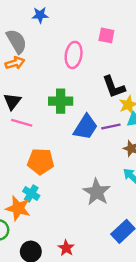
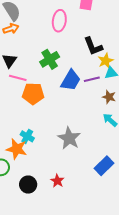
green cross: (61, 101) -> (50, 59), turned -30
orange pentagon: (41, 162) -> (33, 94), moved
gray star: (97, 192) -> (69, 138), moved

